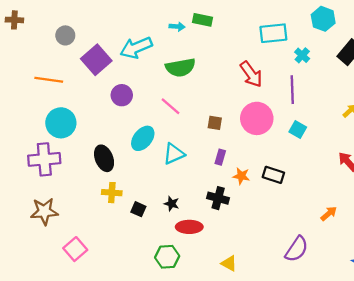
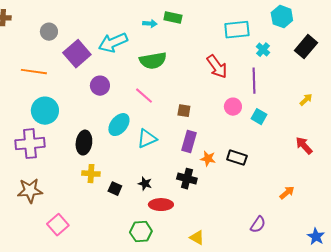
pink circle: (257, 118) -> (233, 107), moved, size x0.6
purple rectangle: (220, 157) -> (189, 142), size x1.5
black ellipse: (104, 158) -> (84, 143), turned 30
purple semicircle: (297, 249) -> (258, 225), size x0.7

